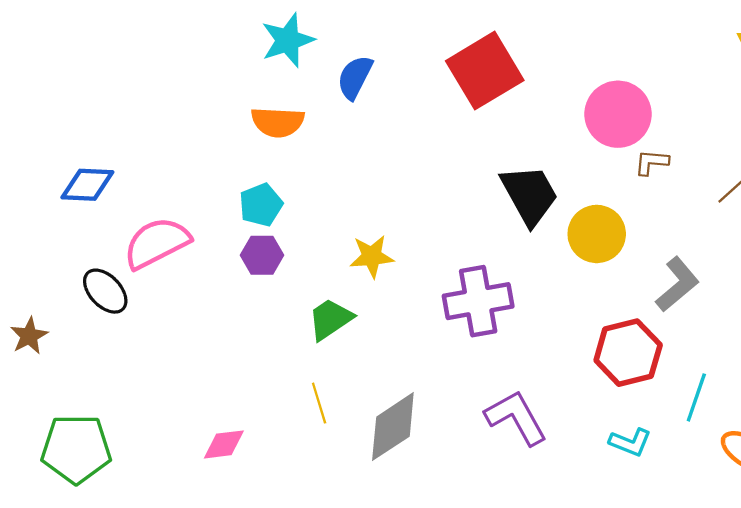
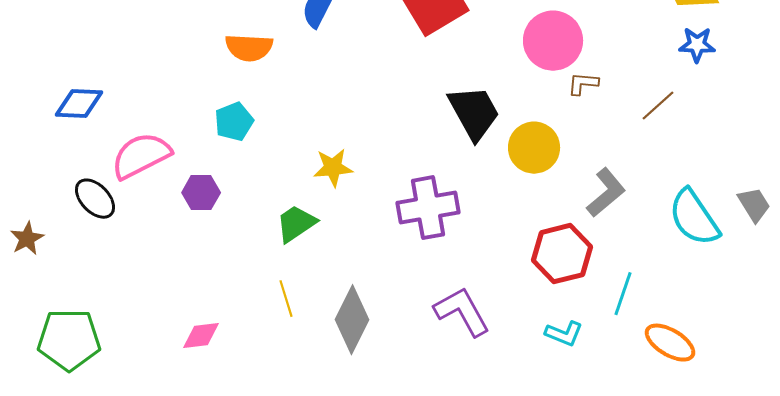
purple hexagon: (262, 255) -> (201, 193), moved
gray diamond: (393, 427) -> (352, 320), turned -30

